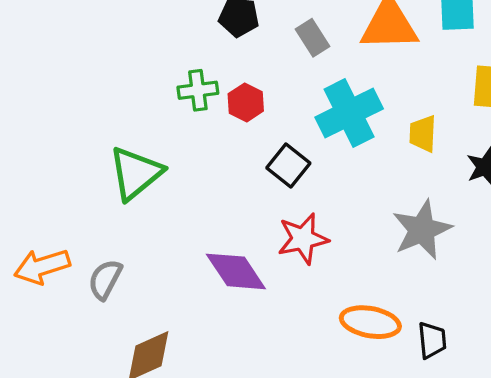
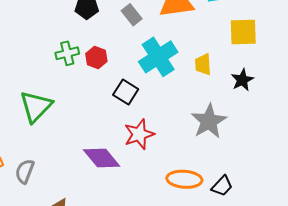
black trapezoid: (432, 340) -> (222, 186), turned 55

